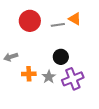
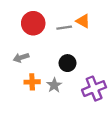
gray arrow: (11, 57) -> (21, 58), moved
purple cross: (73, 79) -> (94, 89), moved

